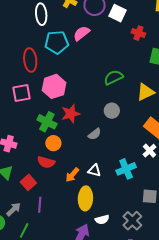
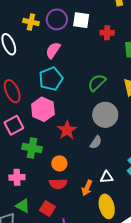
cyan pentagon: (57, 42) -> (51, 79), moved
gray circle: (112, 111) -> (105, 115), size x1.6
green cross: (47, 122) -> (32, 148), moved

